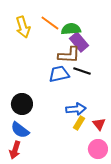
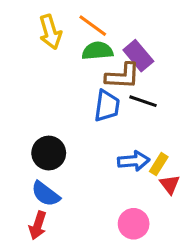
green semicircle: (71, 29) -> (97, 51), moved
blue trapezoid: (59, 74) -> (107, 106), turned 110
yellow rectangle: (79, 123) -> (159, 164), moved
pink circle: (98, 149) -> (134, 224), moved

